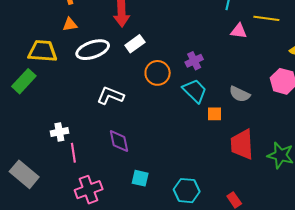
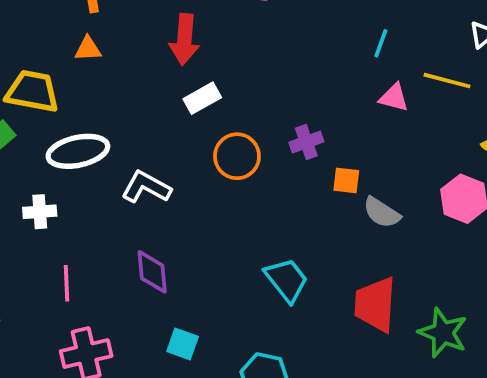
white ellipse: (93, 50) -> (78, 151), moved
cyan trapezoid: (195, 91) -> (286, 280), moved
orange square: (215, 114) -> (346, 180), moved
white cross: (59, 132) -> (40, 212), moved

